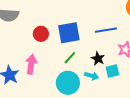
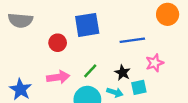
blue square: (69, 33) -> (87, 25), moved
pink arrow: (31, 64) -> (58, 77), moved, turned 72

